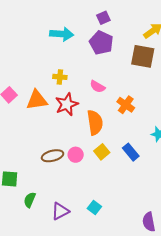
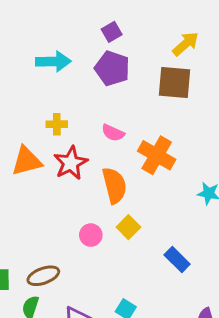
orange cross: (126, 105) -> (157, 155), size x1.4
blue rectangle: (131, 152) -> (177, 260), moved
brown ellipse: (53, 156) -> (43, 276), moved

